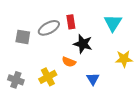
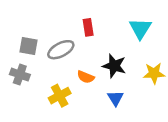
gray ellipse: (49, 28) -> (61, 50), moved
black star: (83, 44) -> (114, 66), moved
gray cross: (16, 80) -> (20, 75), moved

